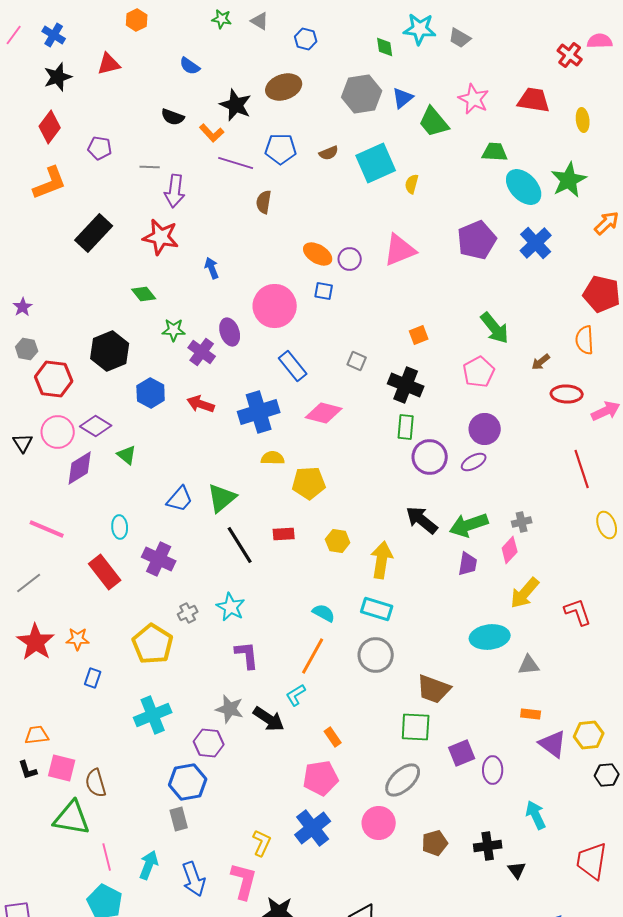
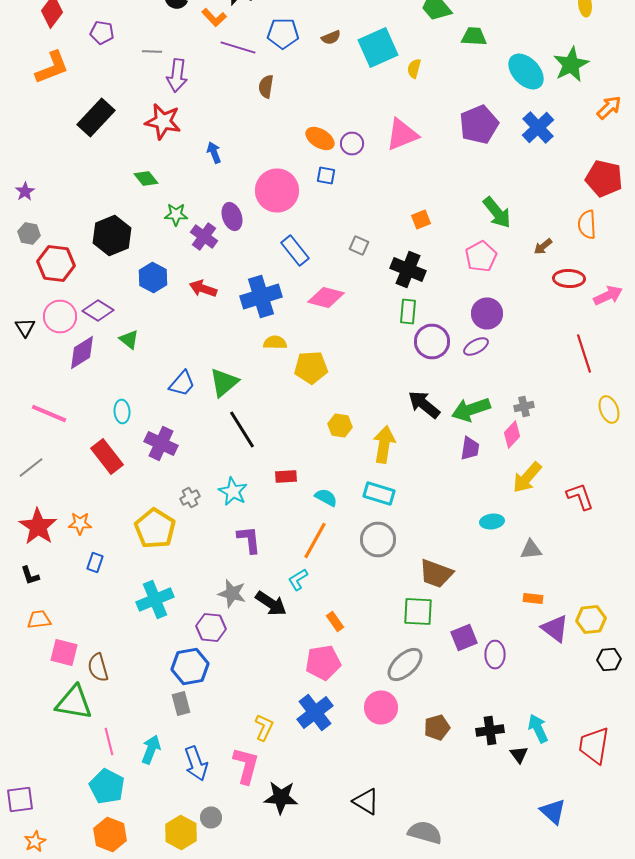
green trapezoid: (495, 152) -> (474, 36), moved
red rectangle: (284, 534) -> (286, 476), moved
cyan ellipse: (490, 637) -> (492, 522), size x0.6
black L-shape: (28, 770) -> (30, 576), moved
cyan arrow: (536, 815) -> (538, 728), moved

